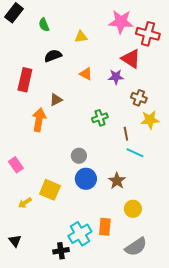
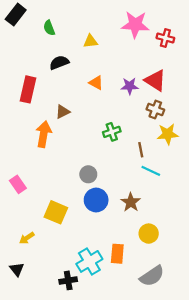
red cross: (148, 34) -> (165, 38), size x0.7
red triangle: (131, 59) -> (155, 80), moved
yellow arrow: (25, 203) -> (27, 238), moved

